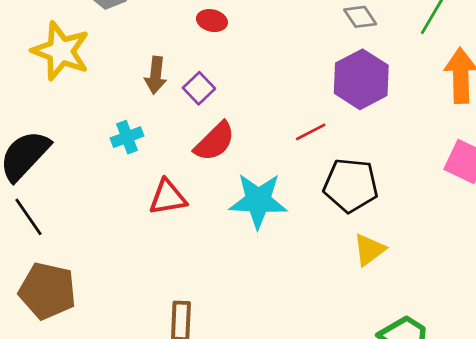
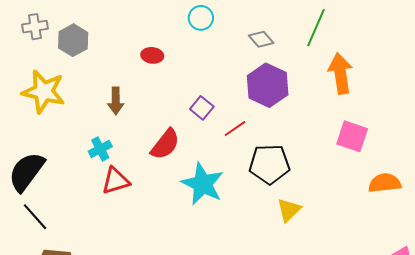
purple square: (199, 88) -> (202, 108), moved
red triangle: (168, 197) -> (116, 181), moved
cyan star: (258, 201) -> (203, 184), turned 30

